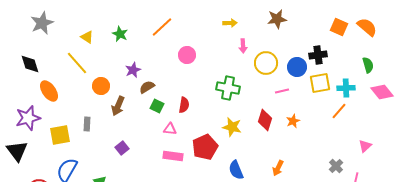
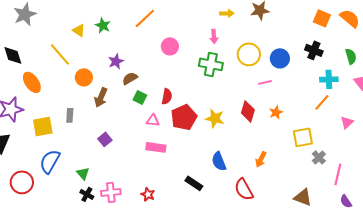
yellow arrow: (230, 23) -> (227, 13), moved
yellow triangle: (87, 37) -> (79, 30), moved
pink arrow: (243, 46) -> (214, 36), moved
black cross: (318, 55) -> (314, 50), moved, turned 30
yellow square: (320, 83) -> (303, 137), moved
green cross: (228, 88) -> (211, 64), moved
pink triangle: (365, 146) -> (347, 122), moved
red pentagon: (205, 147) -> (184, 117), moved

